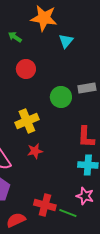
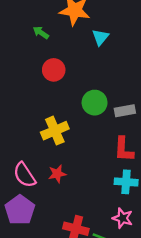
gray rectangle: (87, 88) -> (125, 111), moved
red star: (35, 151) -> (57, 174), moved

